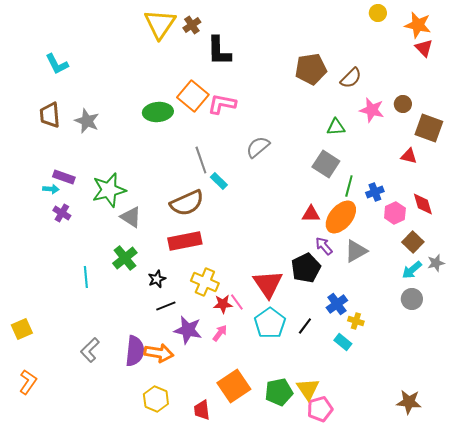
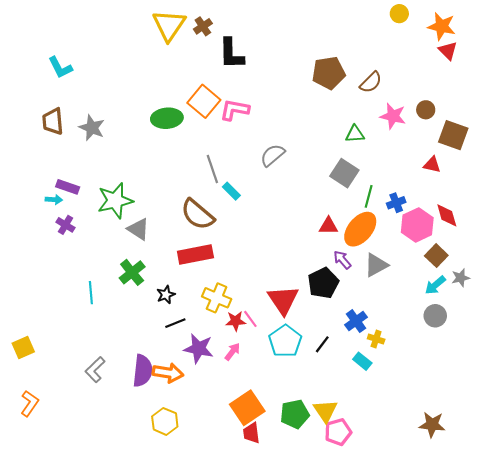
brown semicircle: (187, 203) -> (198, 214), turned 64
pink hexagon: (395, 213) -> (417, 225), size x1.4
red trapezoid: (202, 410) -> (251, 433), moved

